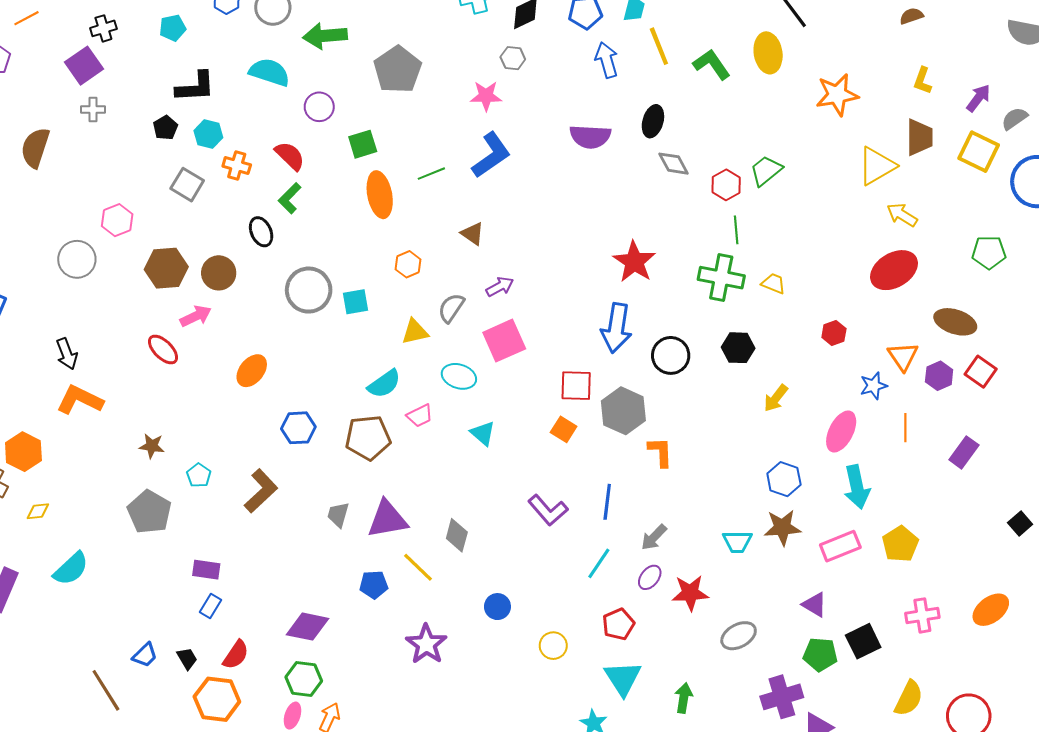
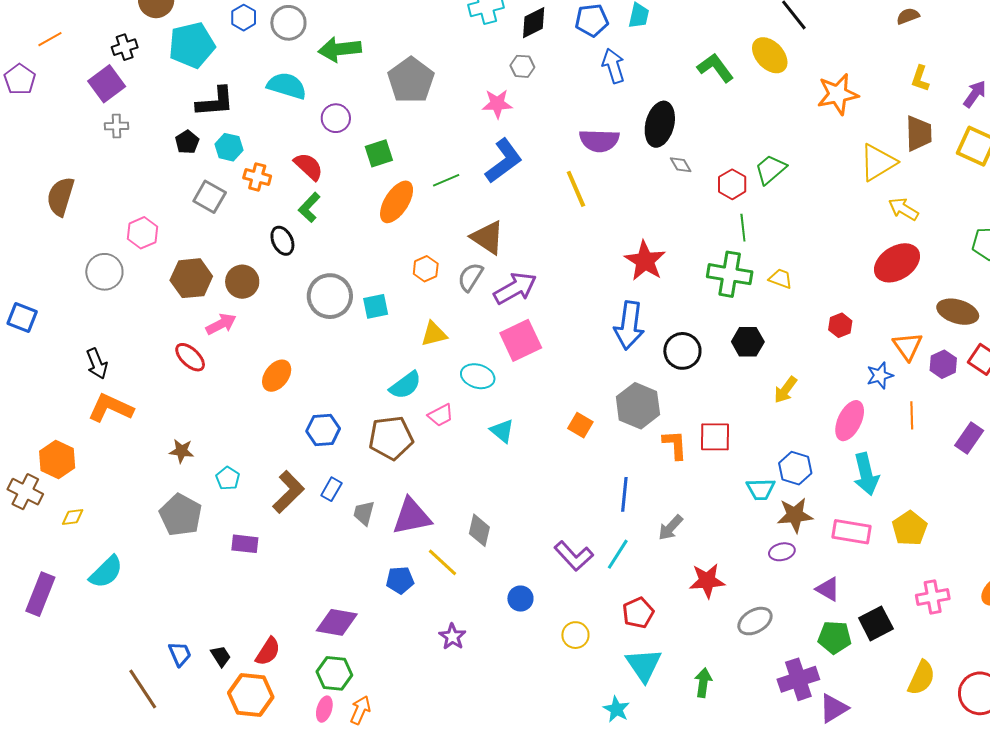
cyan pentagon: (173, 28) -> (192, 45), size x1.8
yellow line: (659, 46) -> (576, 189), moved
yellow ellipse: (768, 53) -> (770, 55), turned -33
black ellipse: (653, 121) -> (660, 124), size x1.4
brown semicircle: (35, 148) -> (61, 197), moved
gray diamond: (673, 164) -> (681, 165), size x0.7
orange ellipse: (380, 195) -> (397, 202), turned 45
brown triangle: (473, 234) -> (488, 237), size x1.5
purple arrow: (500, 287) -> (515, 288), size x1.6
gray semicircle: (451, 308) -> (470, 277), moved
red square: (576, 386) -> (715, 437), moved
purple L-shape: (548, 510) -> (574, 556), moved
cyan trapezoid: (737, 542) -> (761, 489), moved
pink rectangle: (840, 546) -> (851, 532), turned 33
purple rectangle: (206, 570) -> (245, 544), moved
purple ellipse: (650, 577) -> (782, 552), moved, turned 40
blue rectangle: (210, 606) -> (331, 489), moved
purple star: (426, 644) -> (452, 637), size x0.7
blue trapezoid: (145, 655) -> (180, 654), turned -68

